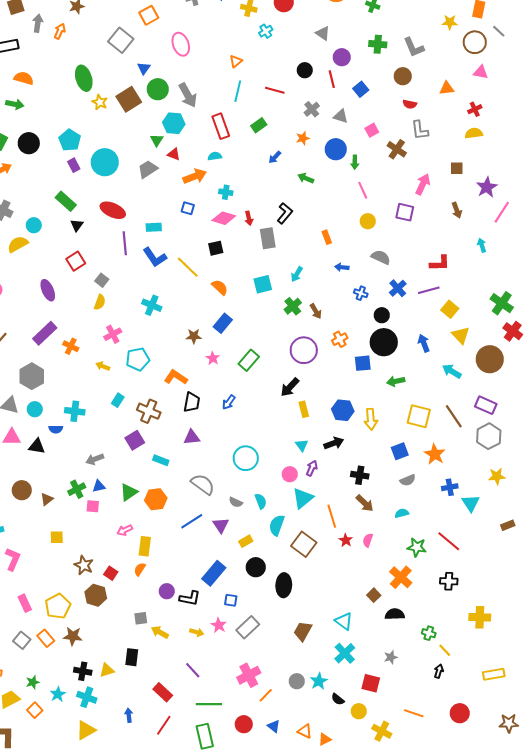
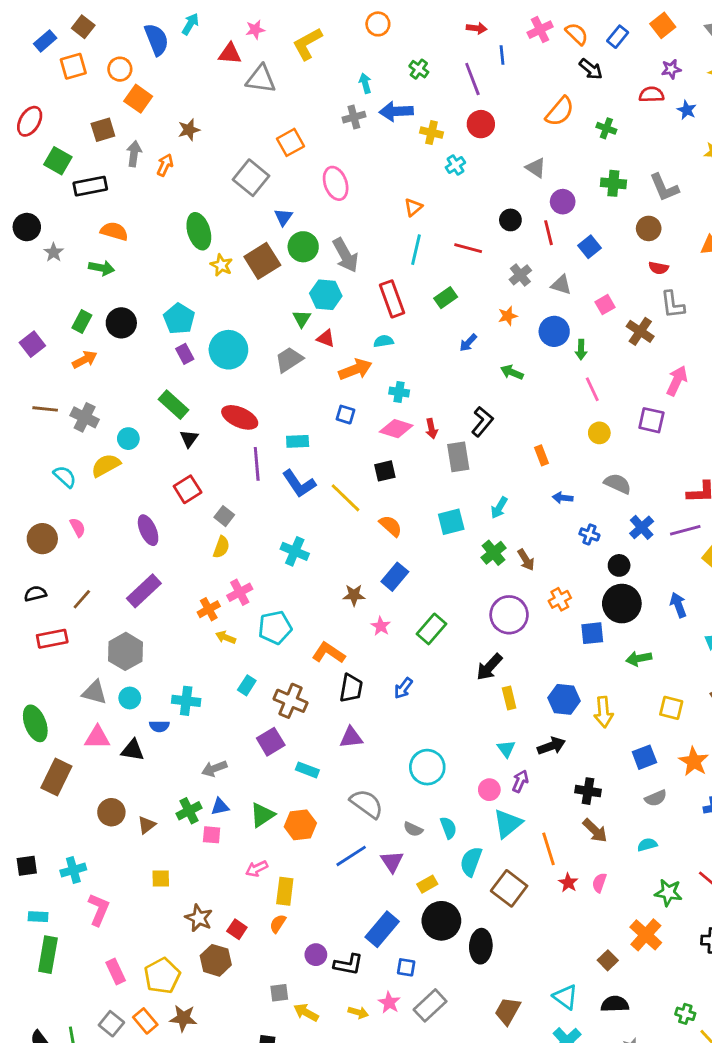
orange cross: (71, 346) -> (209, 609), moved, turned 35
yellow square: (419, 416) -> (671, 708), size x0.7
black circle: (256, 567) -> (441, 921), size x1.4
black semicircle: (395, 614) -> (615, 1004), moved

